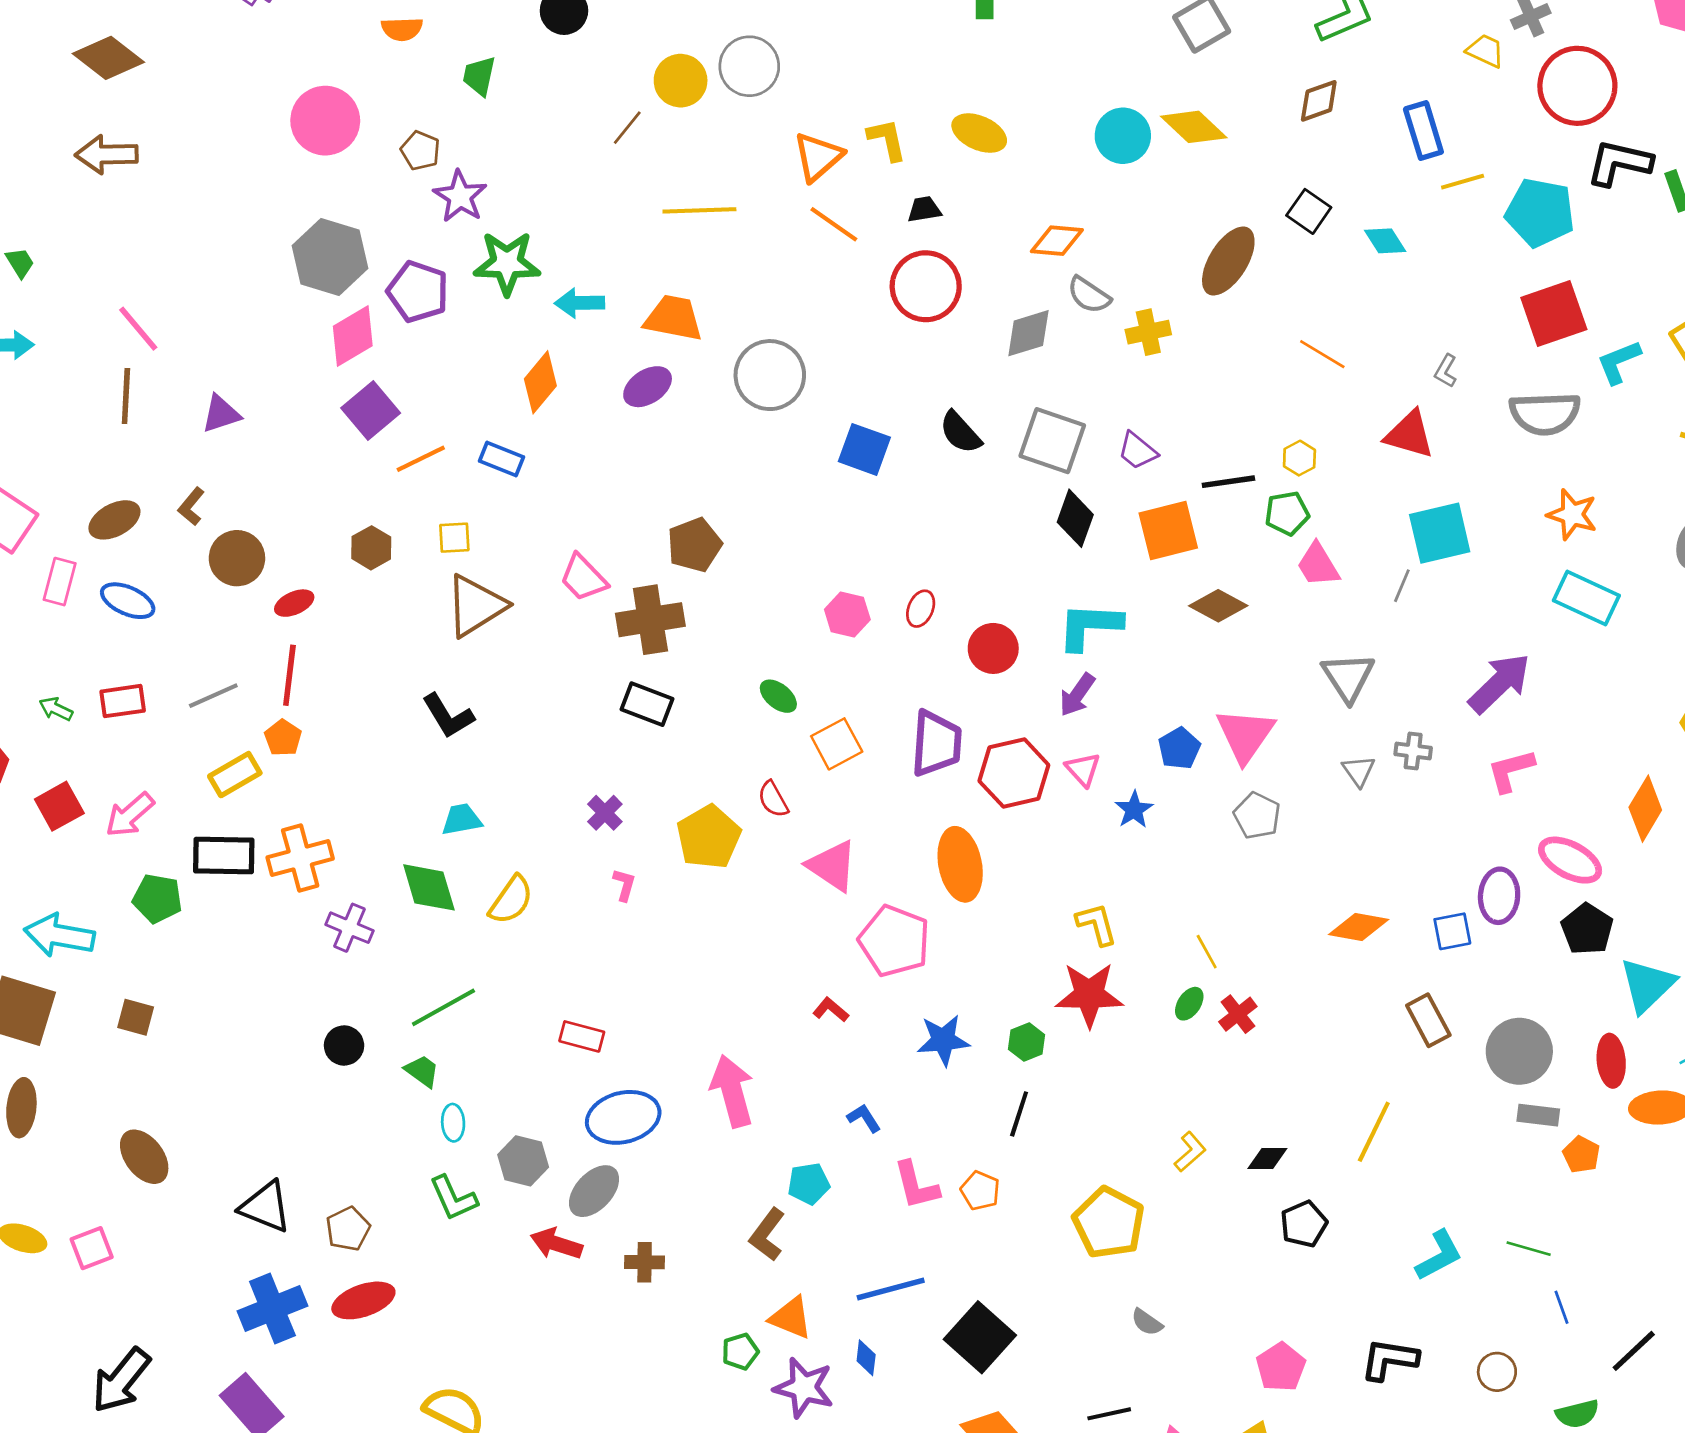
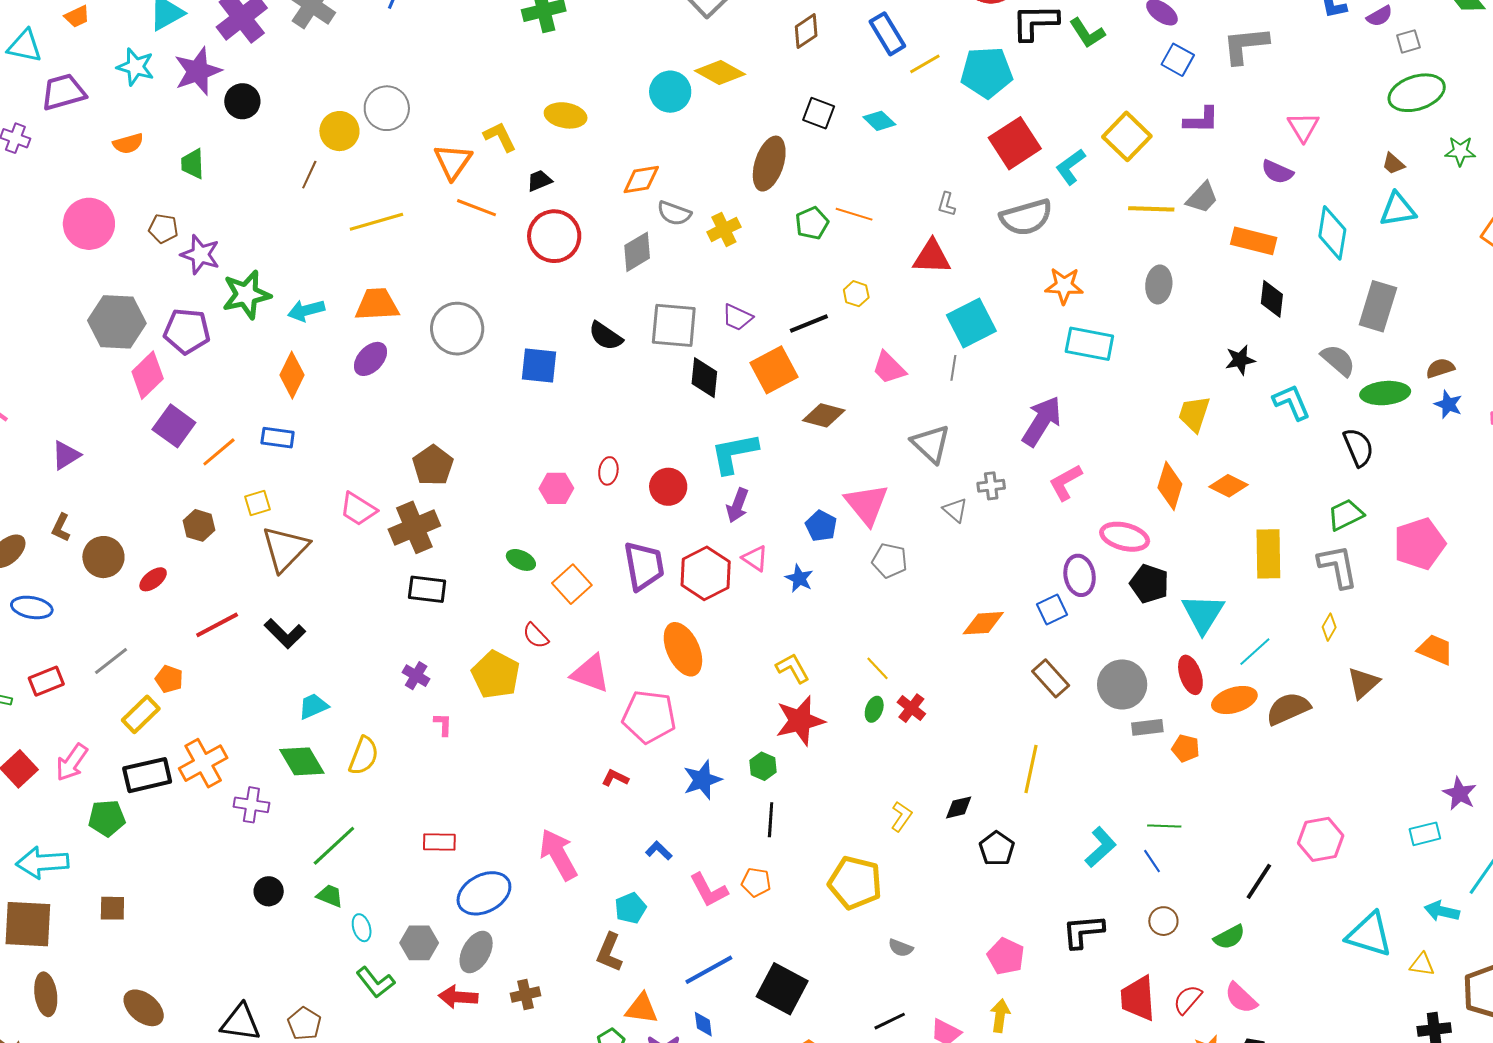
green pentagon: (1287, 513) -> (812, 223), moved
red line: (289, 675) -> (217, 625), moved, turned 69
blue line: (1561, 1307) -> (1152, 861), moved

